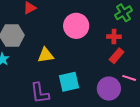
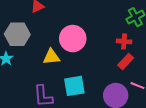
pink circle: (76, 26) -> (73, 39), moved

